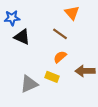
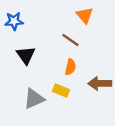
black triangle: (22, 37) -> (26, 55), moved, turned 30
orange semicircle: (60, 57) -> (70, 67), turned 144

